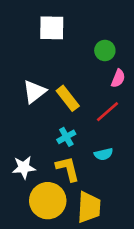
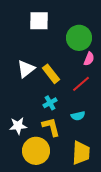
green circle: (105, 50) -> (79, 38), size x1.6
yellow trapezoid: (89, 207) -> (81, 153), moved

